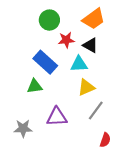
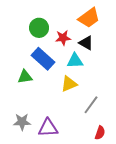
green circle: (49, 20) -> (39, 28), moved
green triangle: (35, 86) -> (25, 77), moved
yellow triangle: (86, 87) -> (69, 84), moved
purple triangle: (57, 117) -> (48, 128), moved

